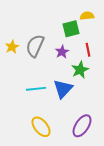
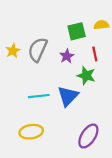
yellow semicircle: (87, 16) -> (101, 25), moved
green star: (80, 70) -> (86, 76), turned -30
yellow ellipse: (41, 127) -> (31, 132), moved, turned -60

